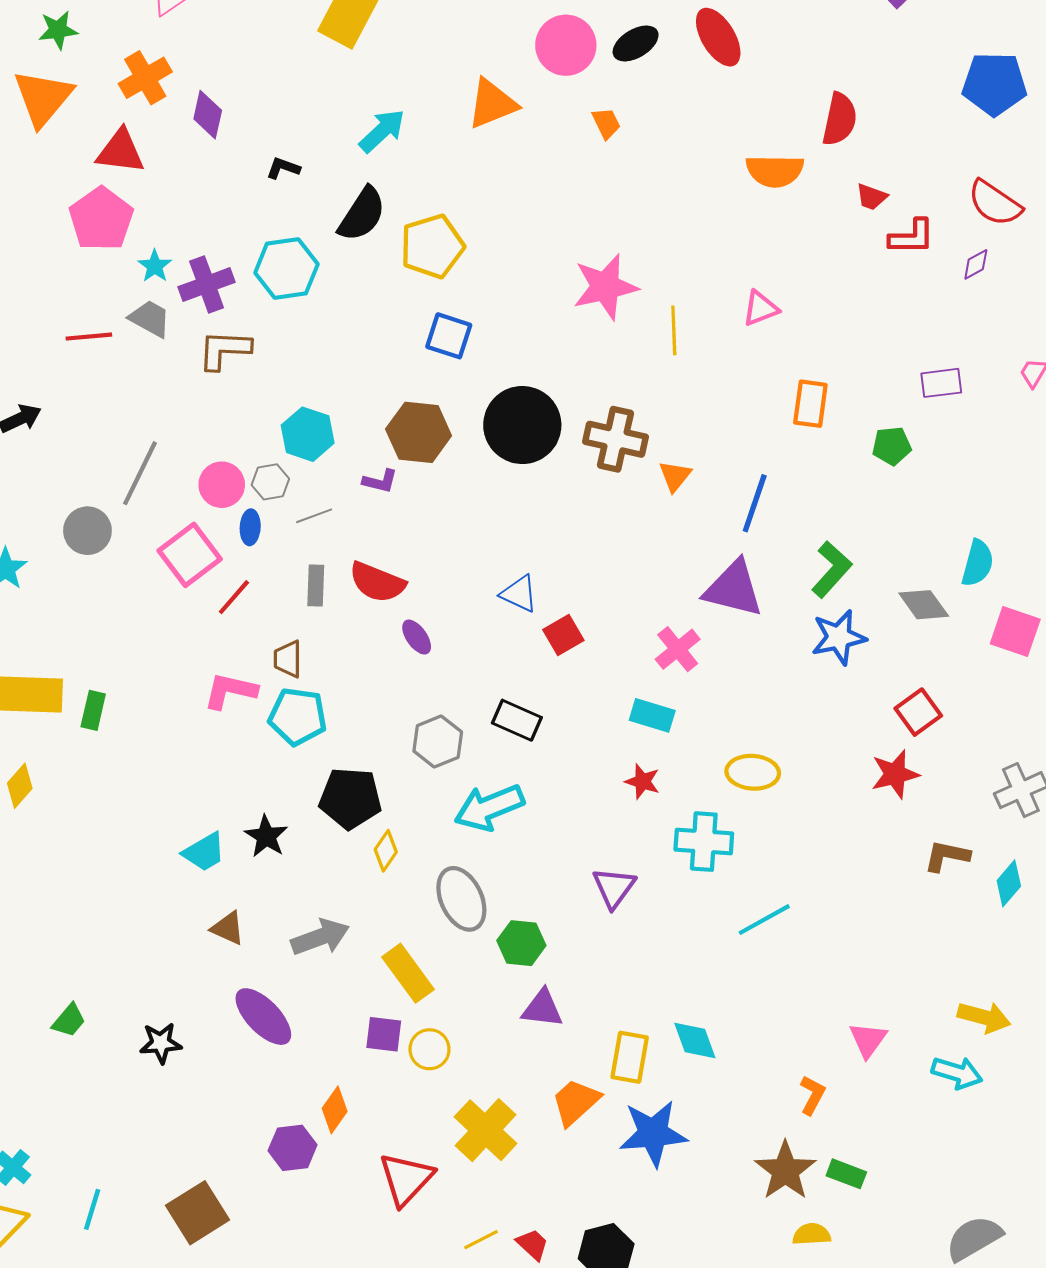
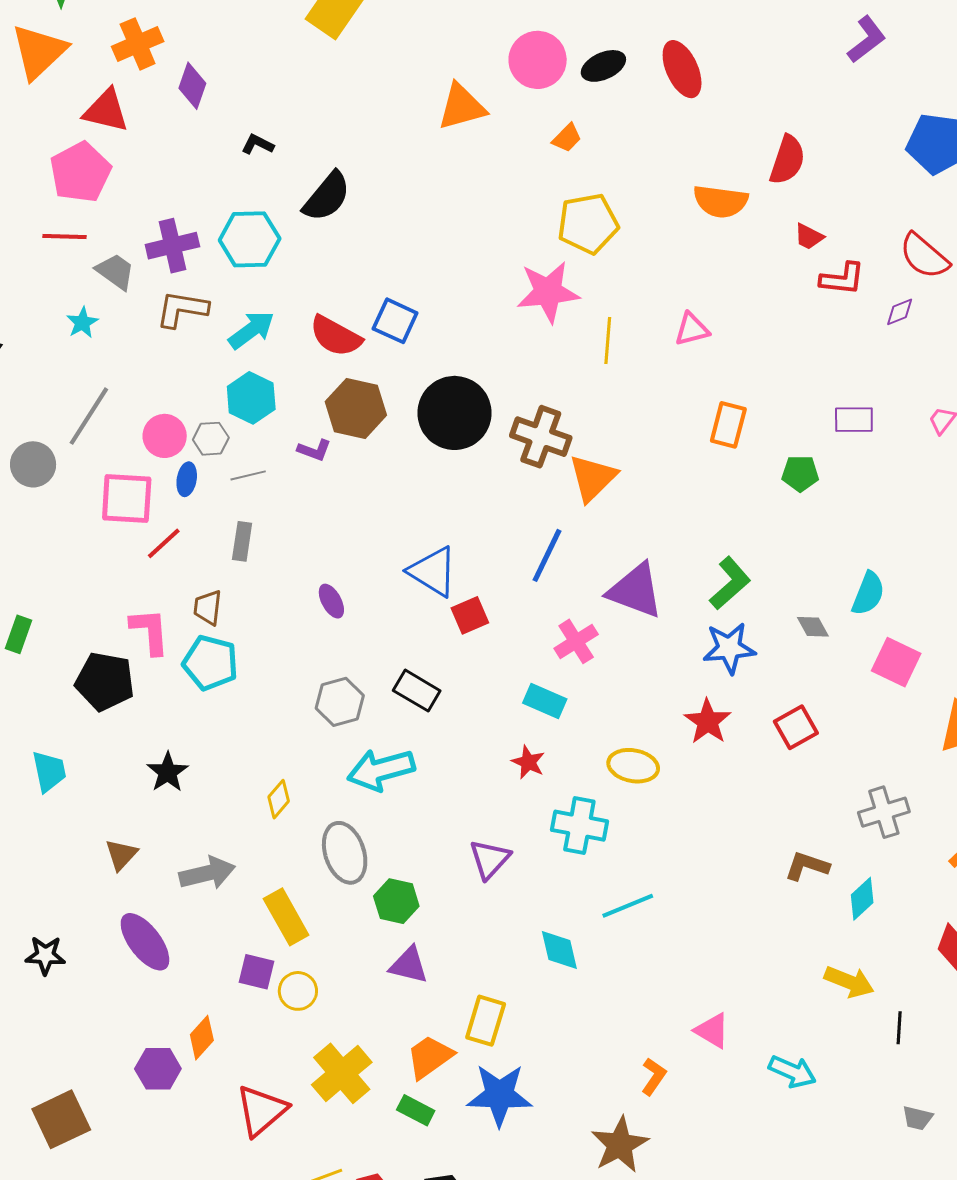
orange trapezoid: (606, 123) -> (567, 138), turned 64
cyan arrow: (382, 131) -> (251, 330), moved
yellow pentagon: (432, 246) -> (588, 224), moved
cyan star: (155, 266) -> (82, 323), moved
red line: (89, 337) -> (64, 236), moved
orange triangle: (675, 476) -> (593, 478), size x1.6
blue line: (755, 503) -> (547, 555), moved
pink square: (190, 555) -> (127, 498), turned 34
red semicircle: (377, 582) -> (336, 336), moved
blue triangle: (519, 594) -> (433, 572), size x1.4
gray diamond: (924, 605) -> (813, 627), size x0.7
pink L-shape: (230, 691) -> (150, 631), turned 66
red star: (895, 774) -> (708, 722), moved, turned -30
black pentagon: (350, 798) -> (105, 681), moved
cyan trapezoid: (204, 852) -> (49, 771), moved, turned -78
brown triangle: (228, 928) -> (121, 855), turned 42
yellow arrow: (984, 1017) -> (849, 982), moved
pink triangle: (868, 1040) -> (712, 1031), turned -42
cyan diamond: (695, 1041) -> (559, 950), moved
green rectangle: (846, 1174) -> (416, 1110), moved

